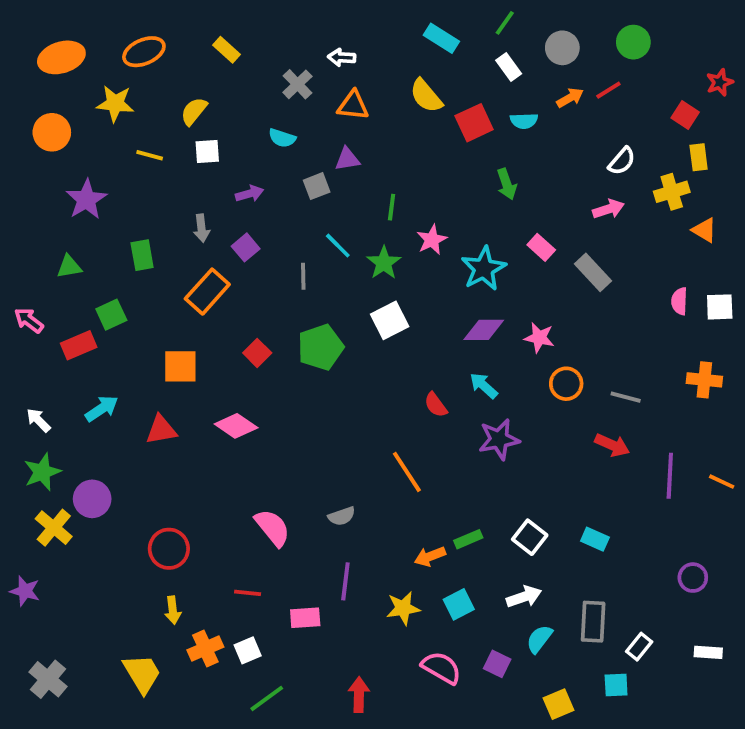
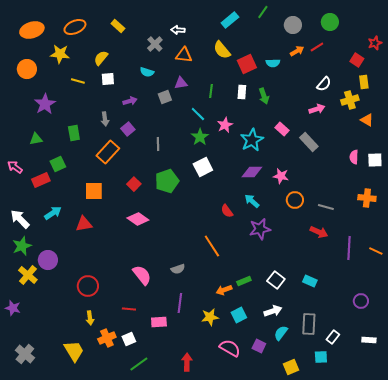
cyan rectangle: (441, 38) -> (230, 20), turned -72
white rectangle: (509, 67) -> (242, 92), moved, turned 40
green line: (392, 207) -> (211, 91), moved
cyan line: (338, 246) -> (198, 114), moved
white arrow: (38, 420) -> (20, 219), size x1.5
pink diamond: (236, 426) -> (138, 219), moved

